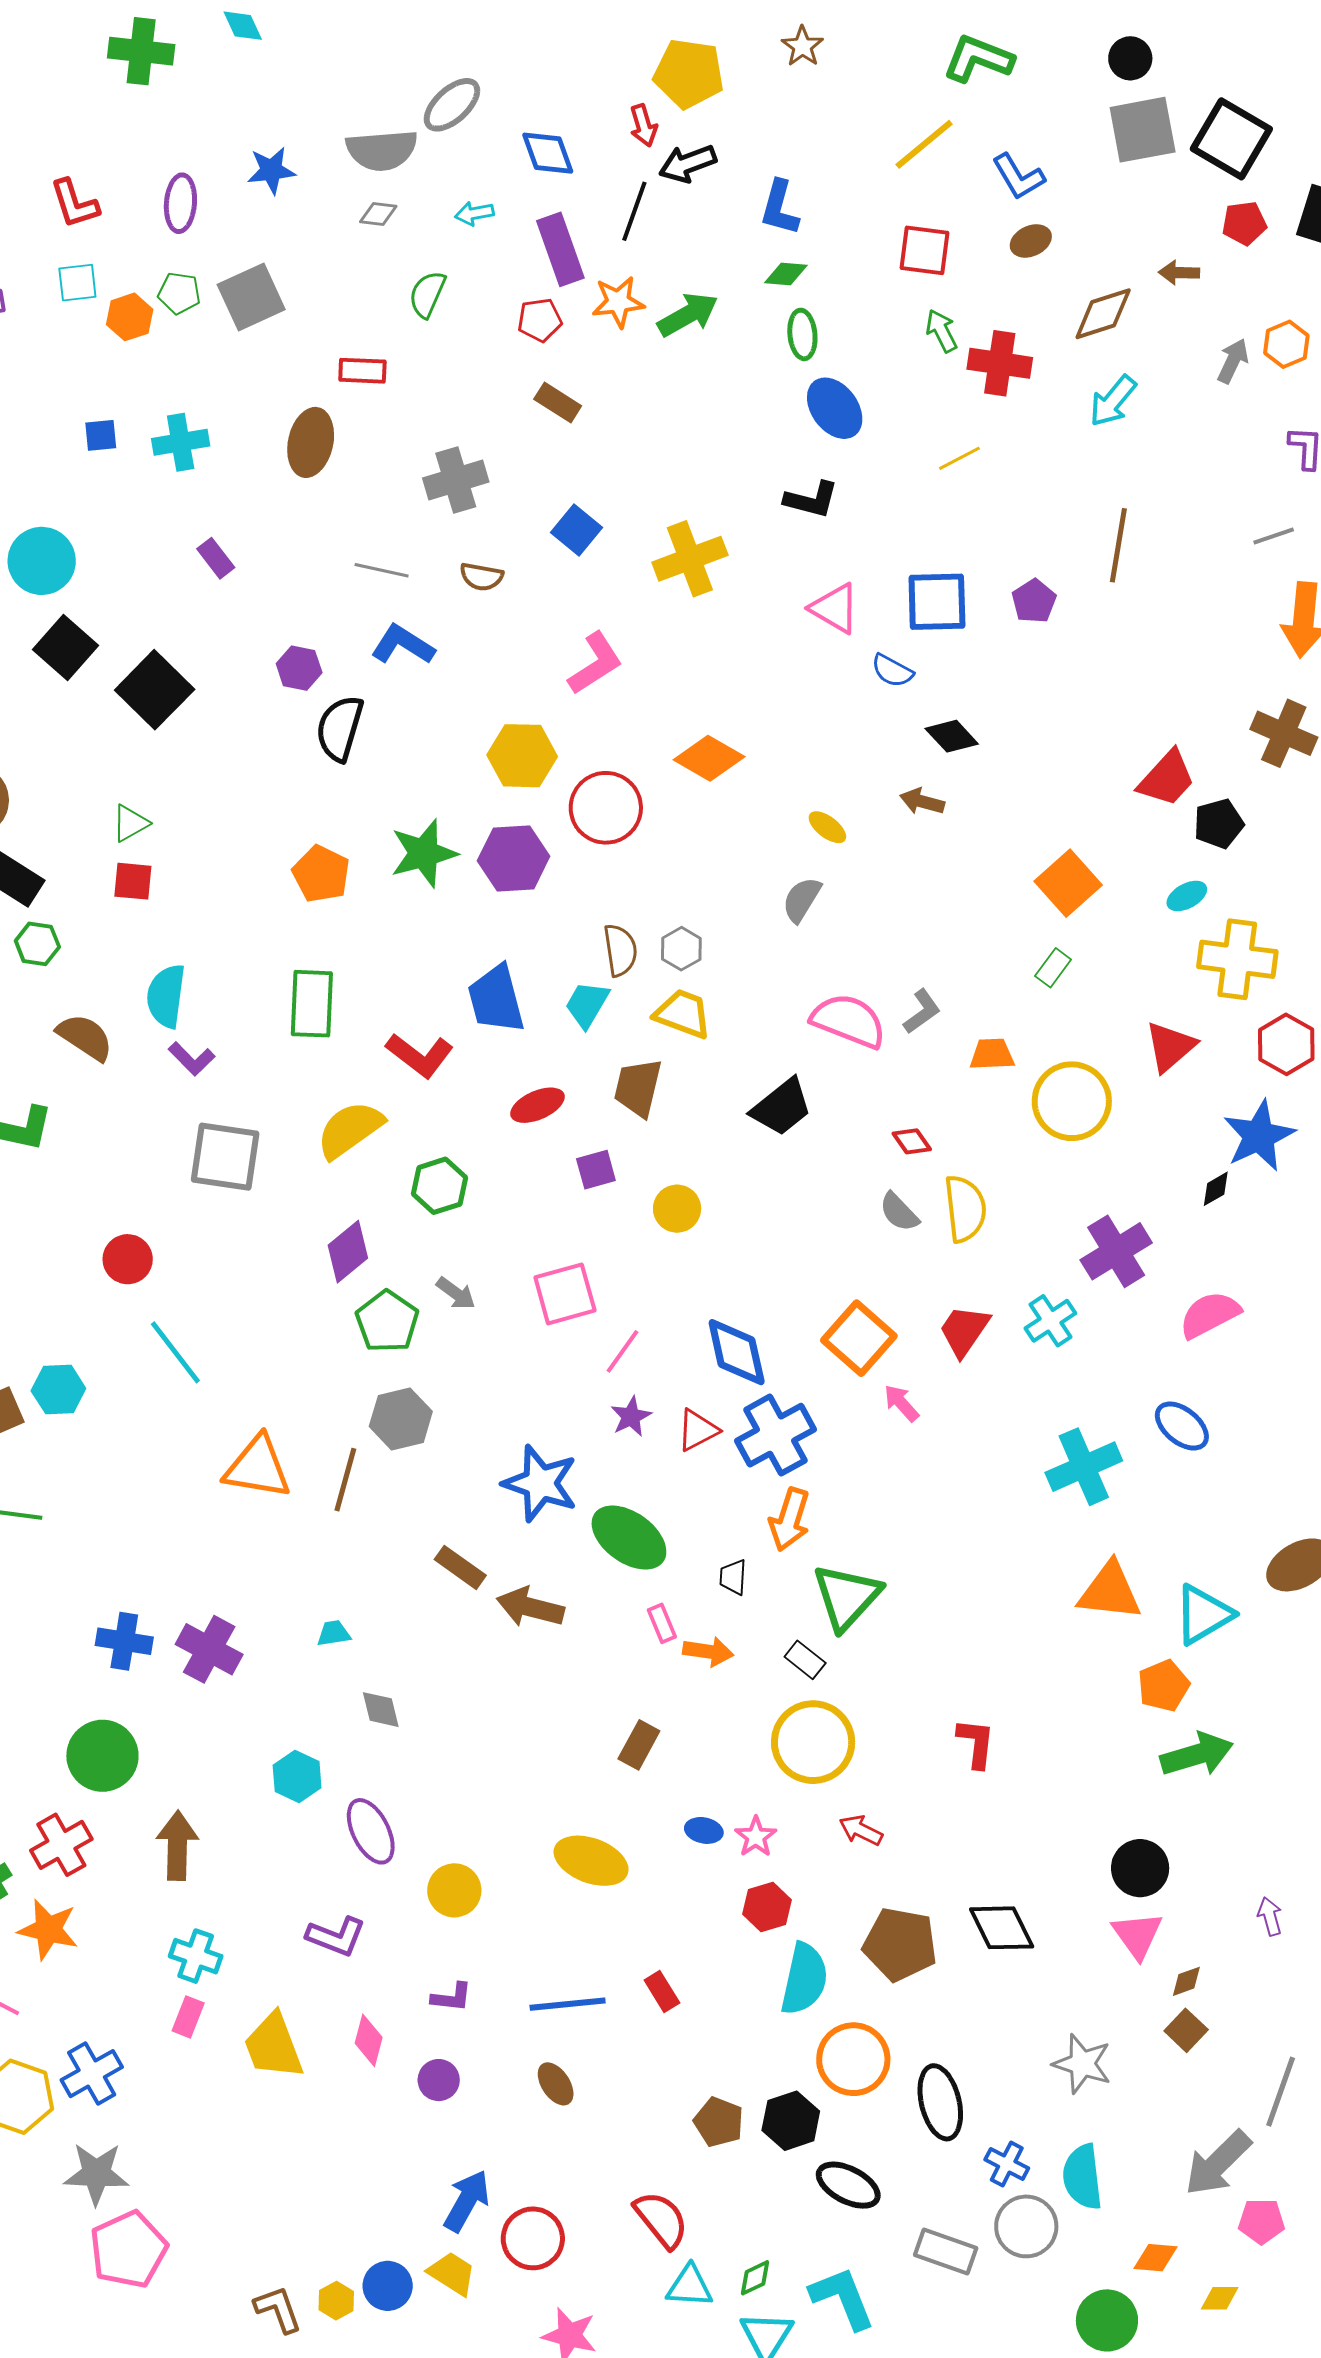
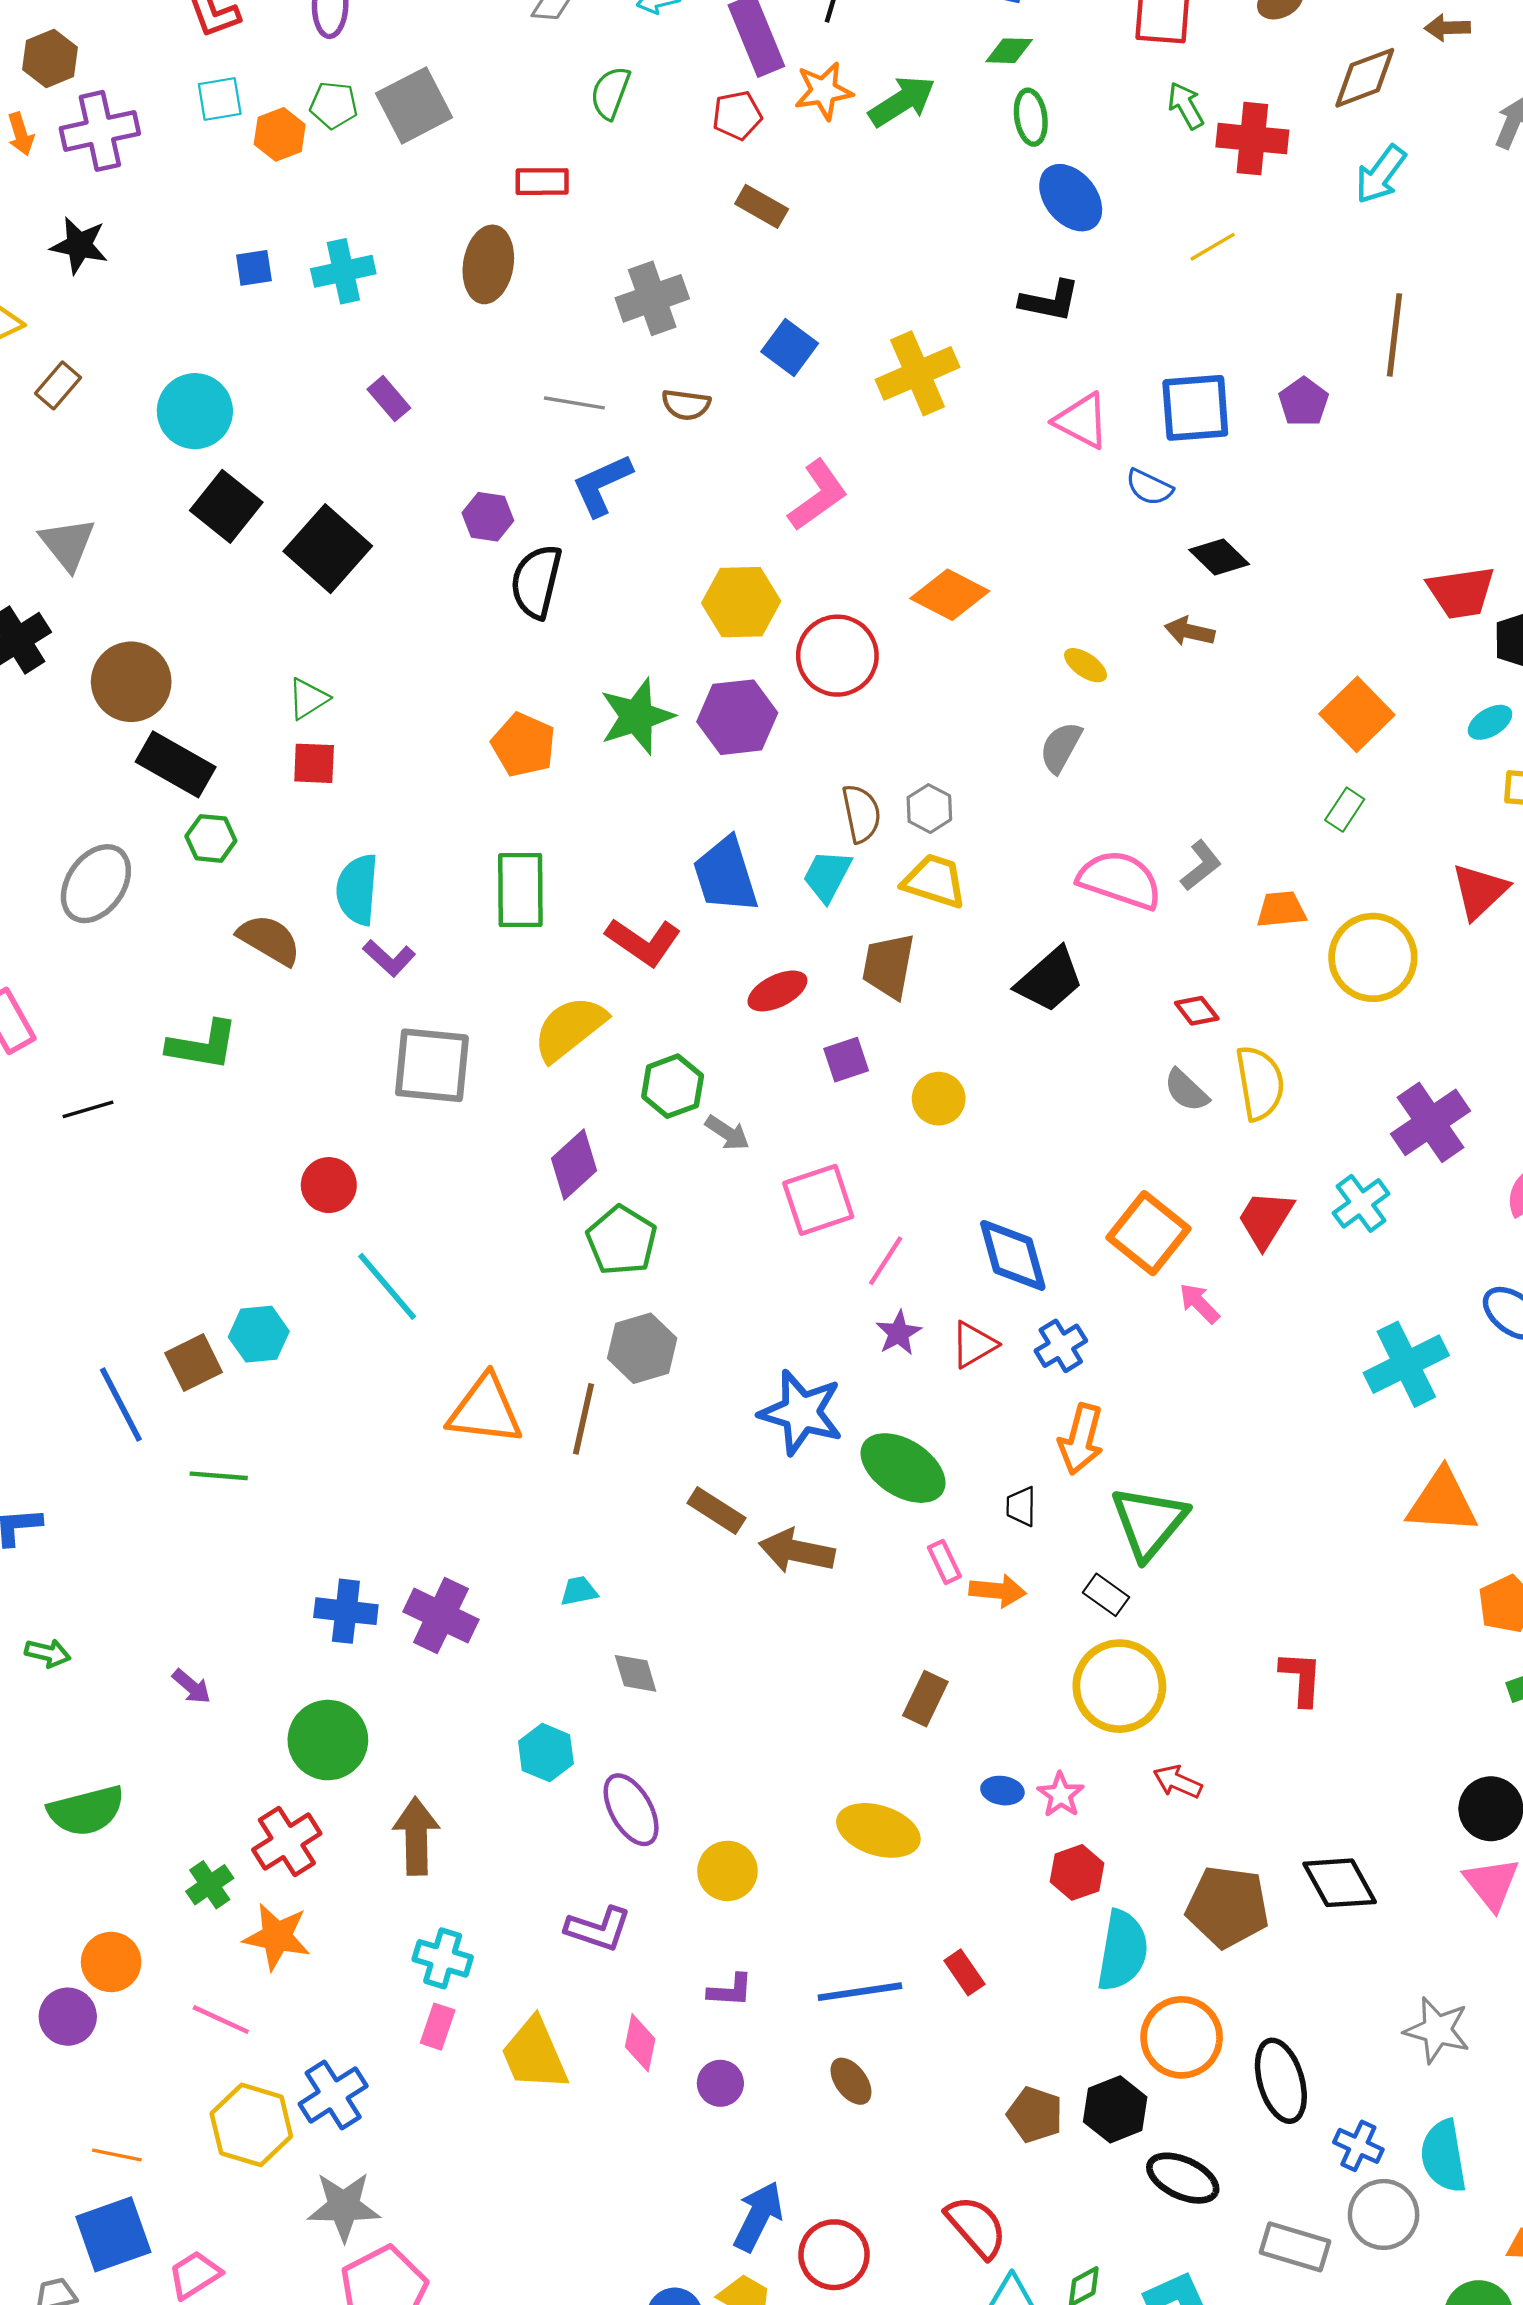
blue L-shape: (403, 645) -> (602, 485), turned -54
red trapezoid: (1167, 778) -> (1461, 592), turned 42
gray arrow: (456, 1293) -> (727, 1133), moved
blue cross: (776, 1435) -> (1061, 1346), size x0.6

